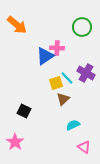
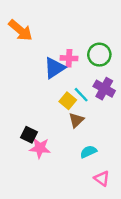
green circle: (82, 27) -> (99, 55), moved
yellow square: (56, 83) -> (68, 101), turned -32
pink star: (15, 142) -> (40, 148), moved, turned -30

